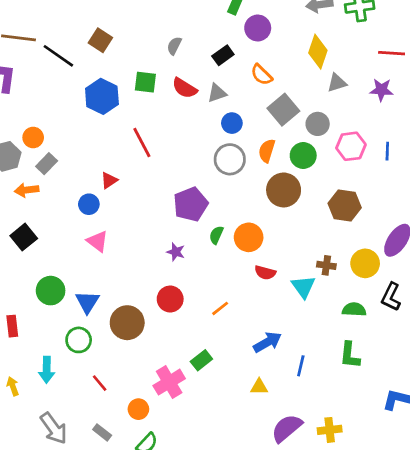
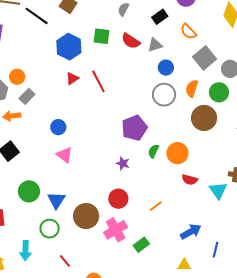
red triangle: (109, 180) -> (72, 78), moved
pink cross: (169, 382) -> (116, 230), moved

